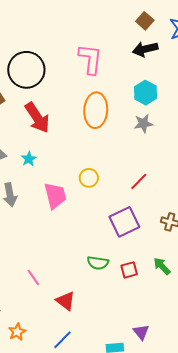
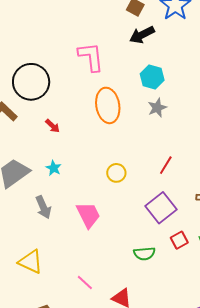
red arrow: (37, 118) -> (52, 126), size x0.5
pink trapezoid: (55, 196) -> (88, 215), moved
red square: (129, 270) -> (179, 240), moved

